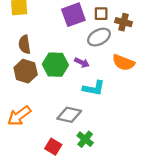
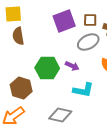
brown semicircle: (24, 44) -> (18, 36), moved
brown hexagon: (26, 71) -> (21, 88), moved

